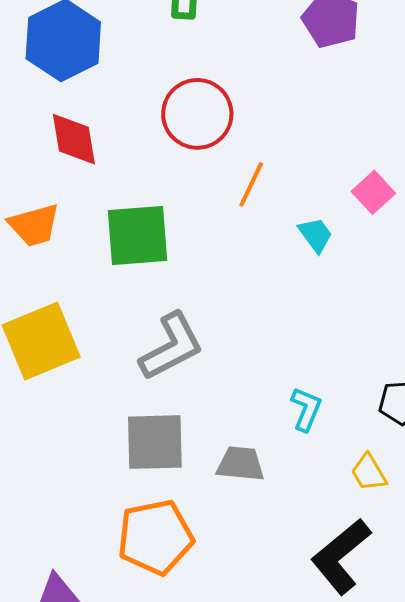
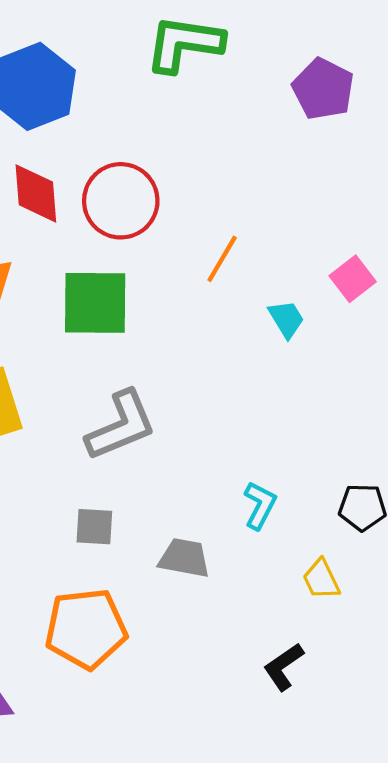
red circle: (197, 114) -> (121, 201), moved
gray square: (155, 442) -> (94, 527), size x0.6
black L-shape: (341, 556) -> (283, 667), size x0.6

